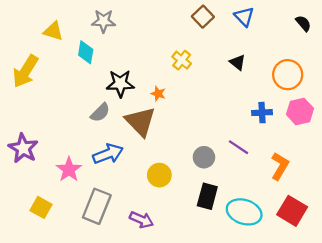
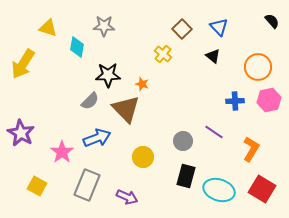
brown square: (203, 17) -> (182, 29), moved
blue triangle: (244, 17) -> (219, 27), moved
gray star: (104, 21) -> (104, 26), moved

